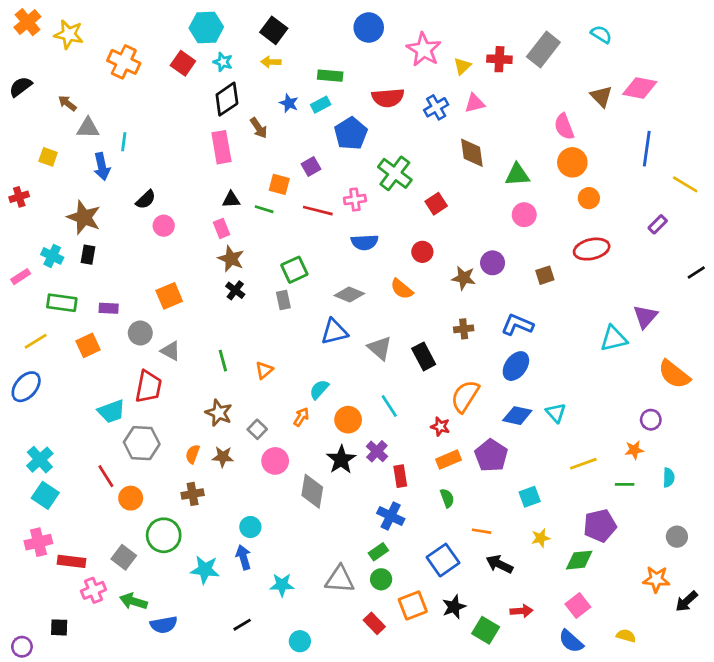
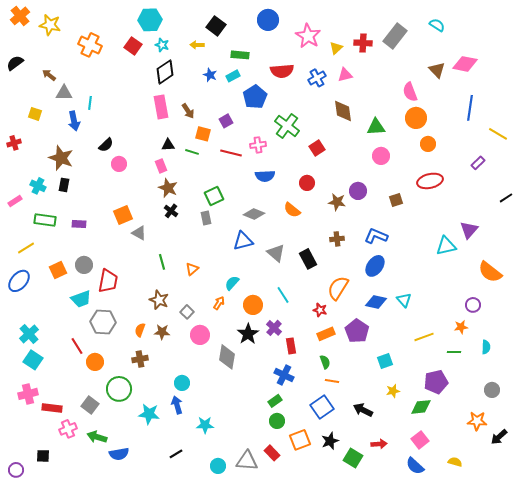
black square: (274, 30) -> (216, 26), moved
brown arrow: (259, 128) -> (188, 111), moved
gray circle: (140, 333) -> (84, 265), moved
orange square: (88, 345) -> (58, 270), moved
gray triangle: (171, 351) -> (139, 233), moved
orange line: (482, 531) -> (332, 381), moved
gray triangle: (340, 579) -> (247, 461), moved

